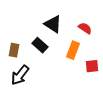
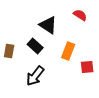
red semicircle: (85, 28) -> (80, 15), moved
black arrow: (20, 75) -> (35, 76), moved

